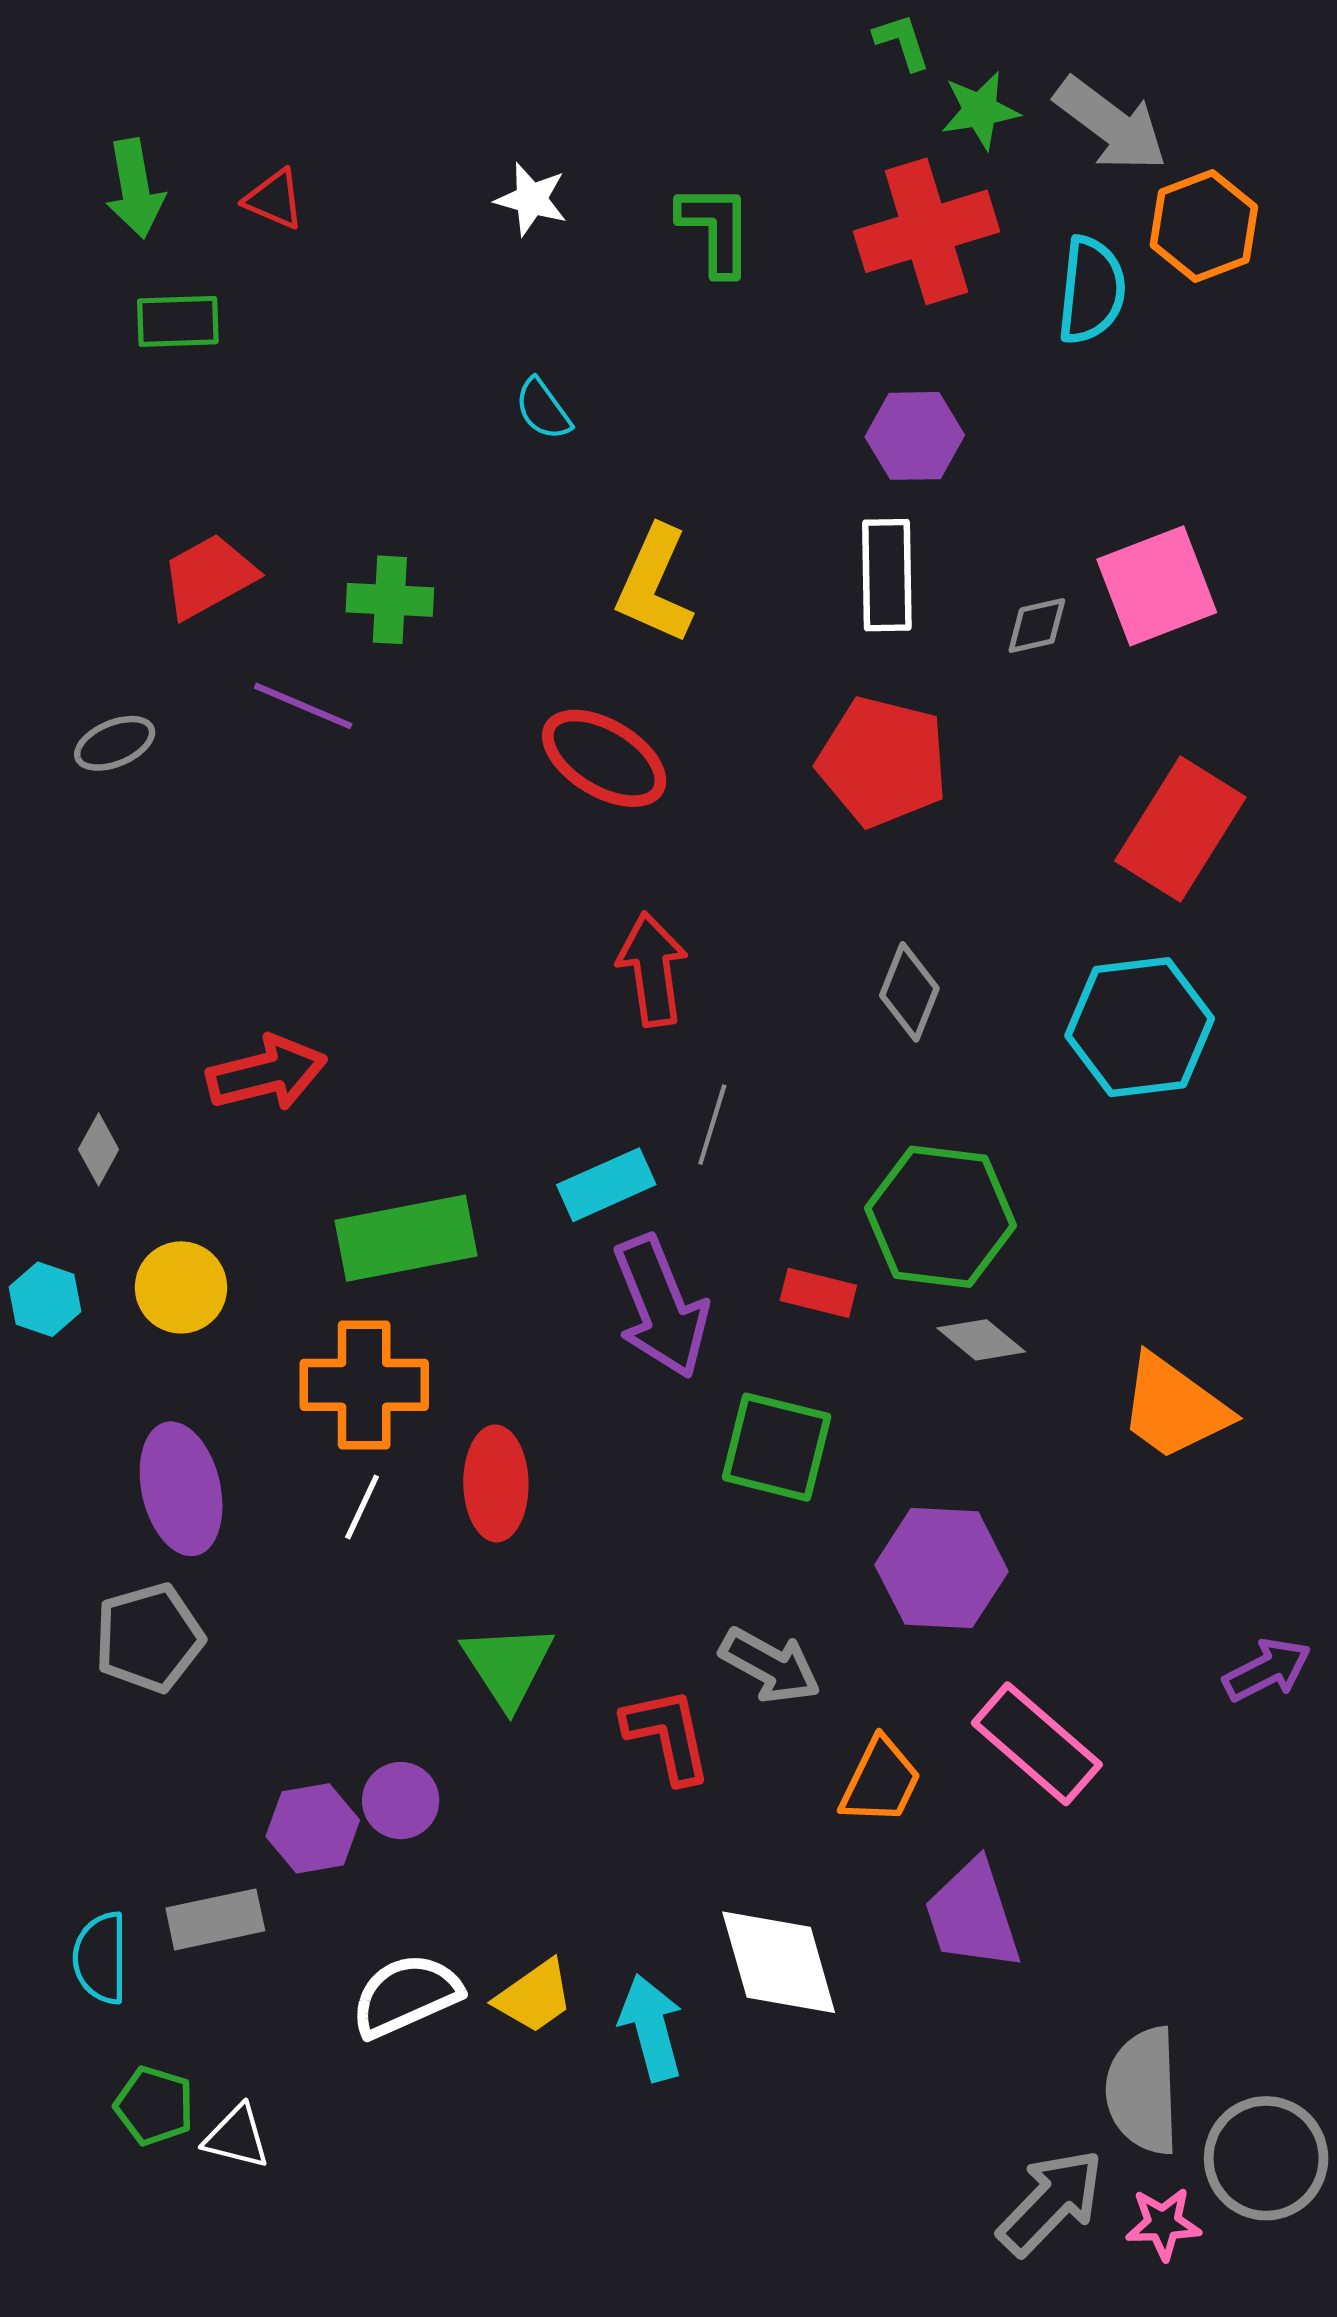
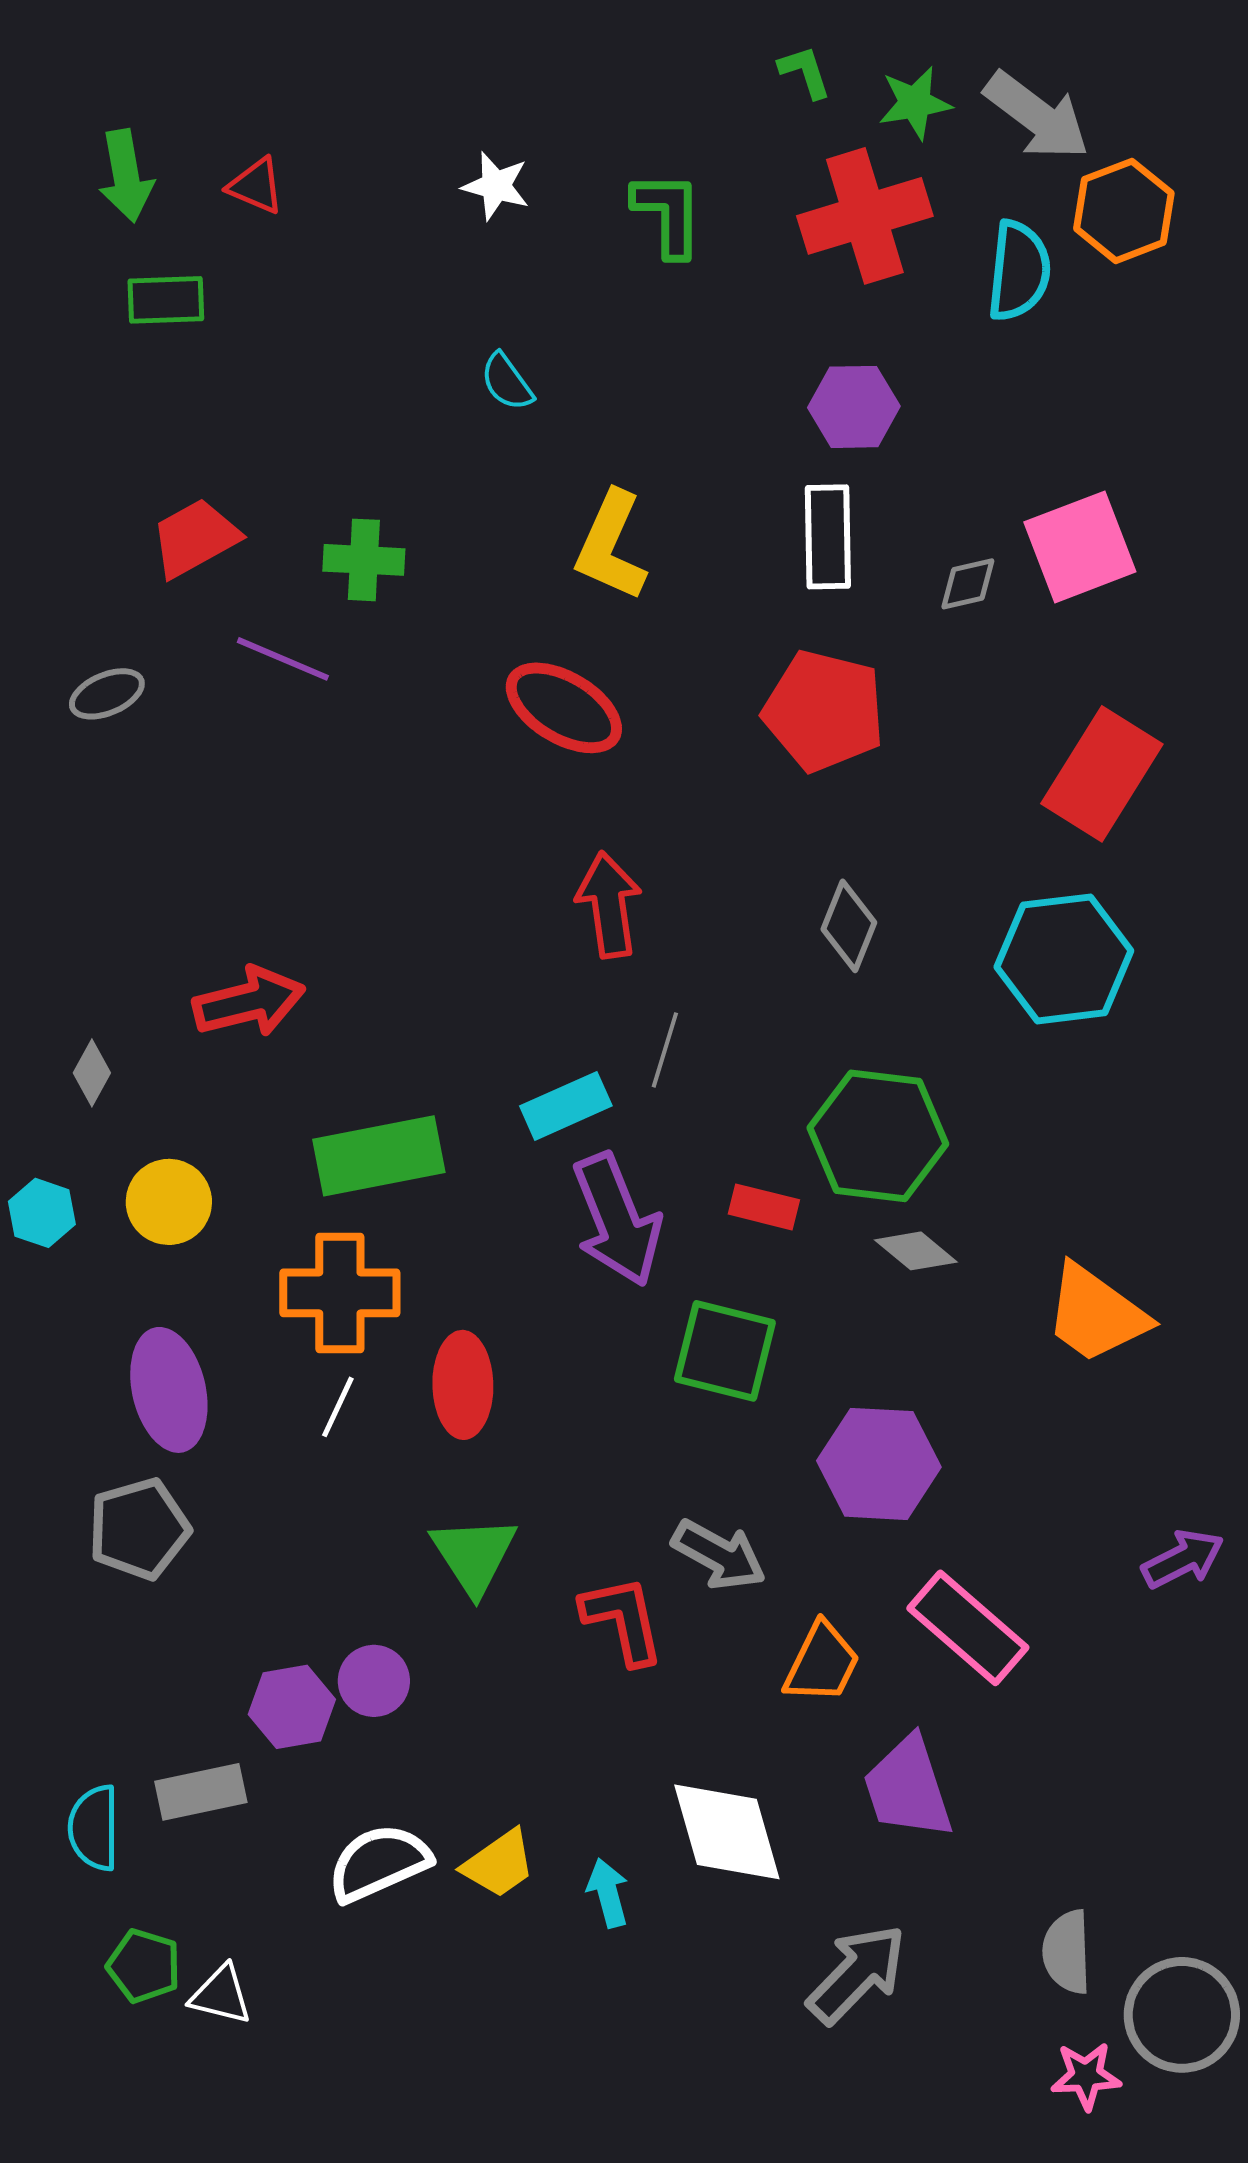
green L-shape: (902, 42) -> (805, 72), moved
cyan arrow: (651, 2028) -> (608, 1893), size x0.7
gray semicircle: (1143, 2091) -> (1067, 1952), size x0.7
gray arrow: (1051, 2202) -> (857, 1974), moved

